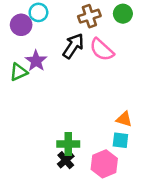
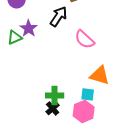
pink semicircle: (102, 50) -> (85, 39), moved
orange triangle: (124, 119) -> (100, 75), size x1.5
cyan square: (120, 140) -> (88, 94), moved

